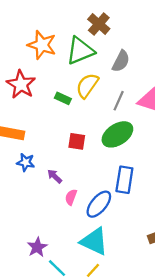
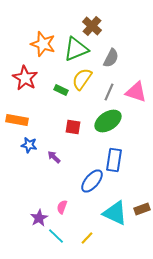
pink semicircle: (71, 197) -> (62, 207), moved
cyan triangle: (94, 241) -> (115, 213), moved

